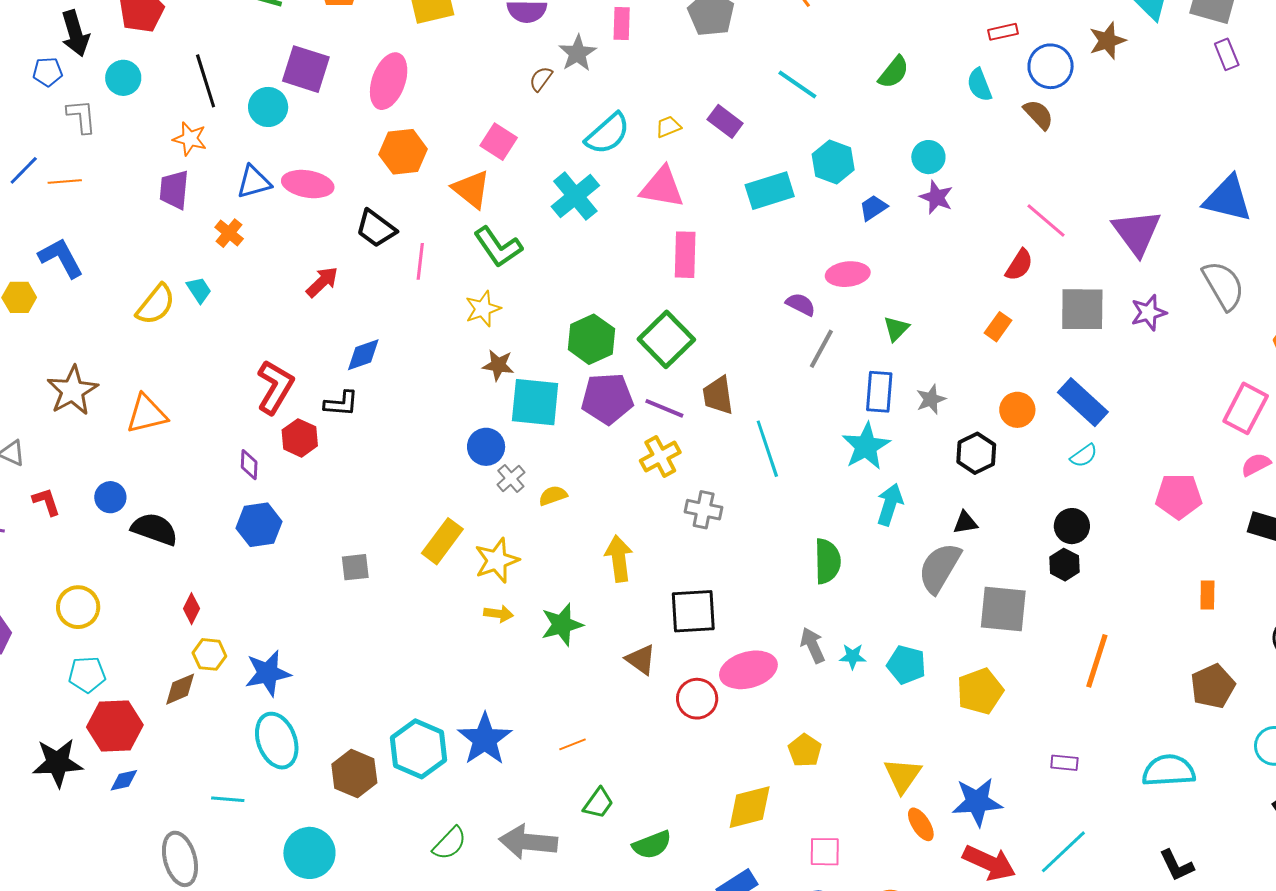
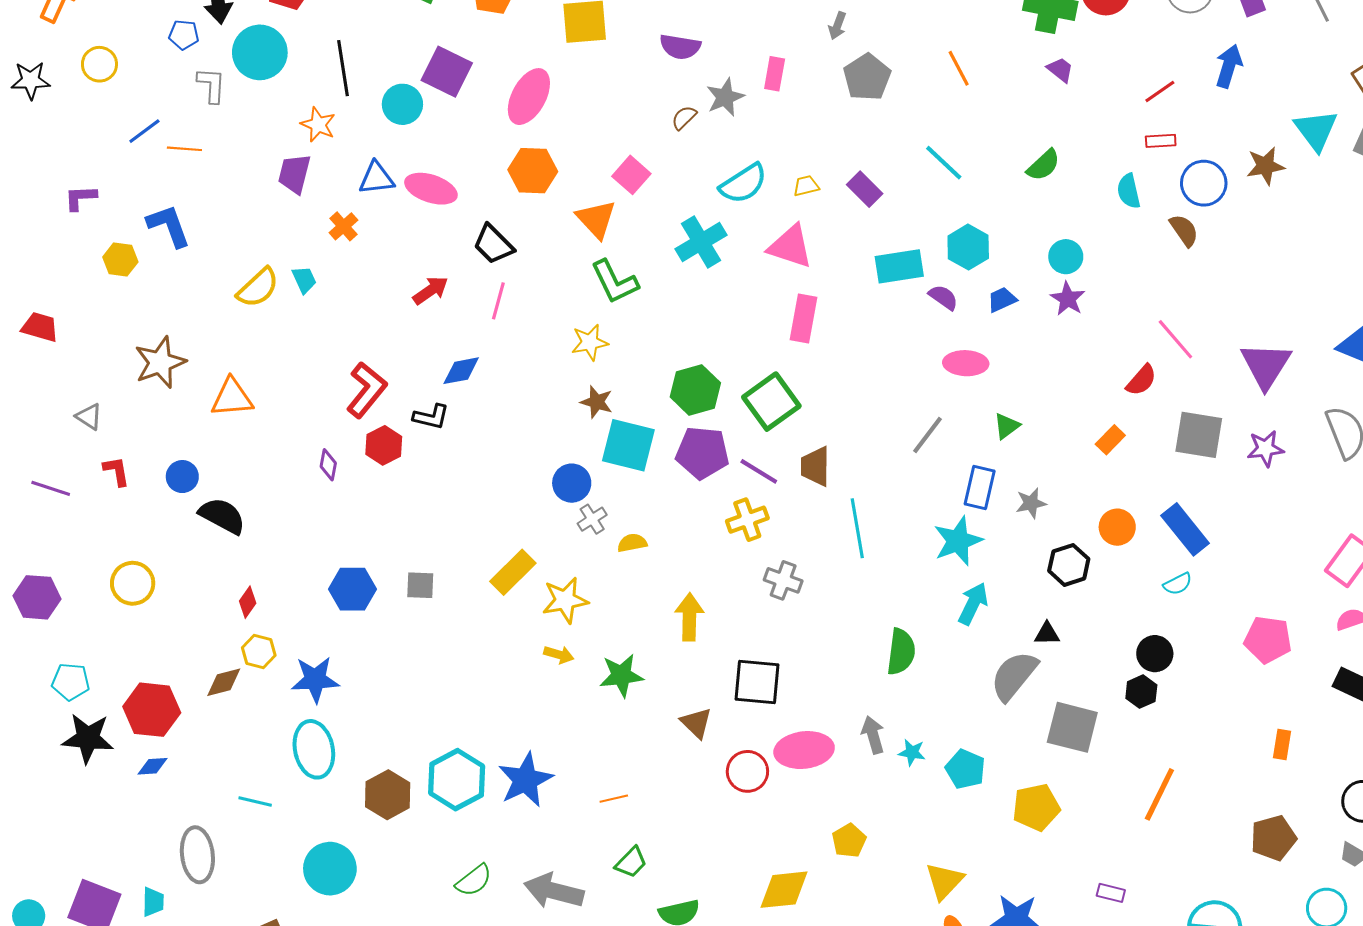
cyan circle: (123, 78) -> (260, 52), size x1.5
pink line: (420, 261) -> (498, 301), moved
purple semicircle: (801, 304) -> (943, 297), moved
blue hexagon: (259, 525) -> (352, 589), moved
cyan pentagon: (87, 675) -> (71, 682), moved

